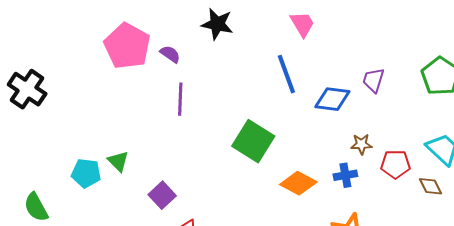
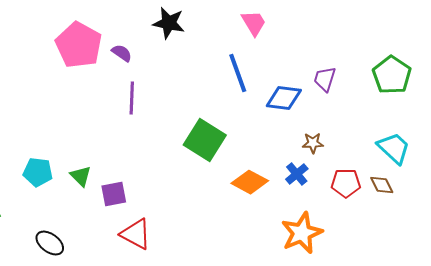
green triangle: (118, 161) -> (81, 176), moved
red pentagon: (395, 164) -> (346, 183), moved
blue cross: (345, 175) -> (297, 174), turned -30
purple square: (162, 195) -> (114, 194), turned 32

